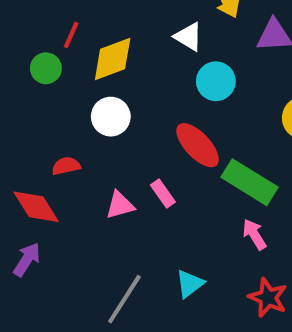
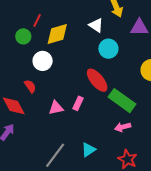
white circle: (111, 117) -> (43, 61), moved
red semicircle: (66, 166) -> (30, 86), turned 64
pink rectangle: (163, 193) -> (78, 103), turned 56
pink arrow: (254, 234) -> (123, 127), turned -77

